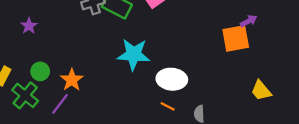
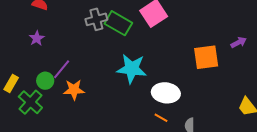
orange square: (236, 38) -> (206, 57), moved
orange star: (72, 80) -> (74, 90), turned 30
purple line: (60, 104) -> (62, 69), moved

